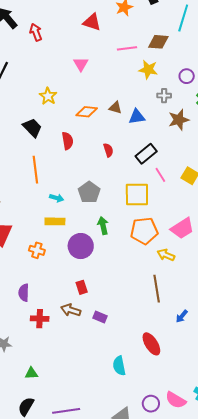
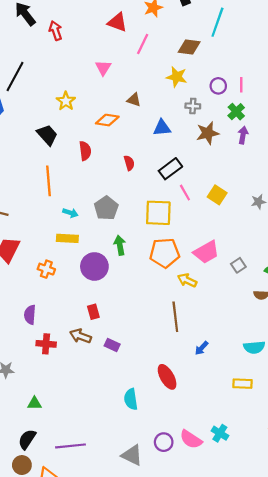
pink line: (127, 48) -> (143, 44), moved, turned -60
brown triangle: (115, 108) -> (134, 100), moved

